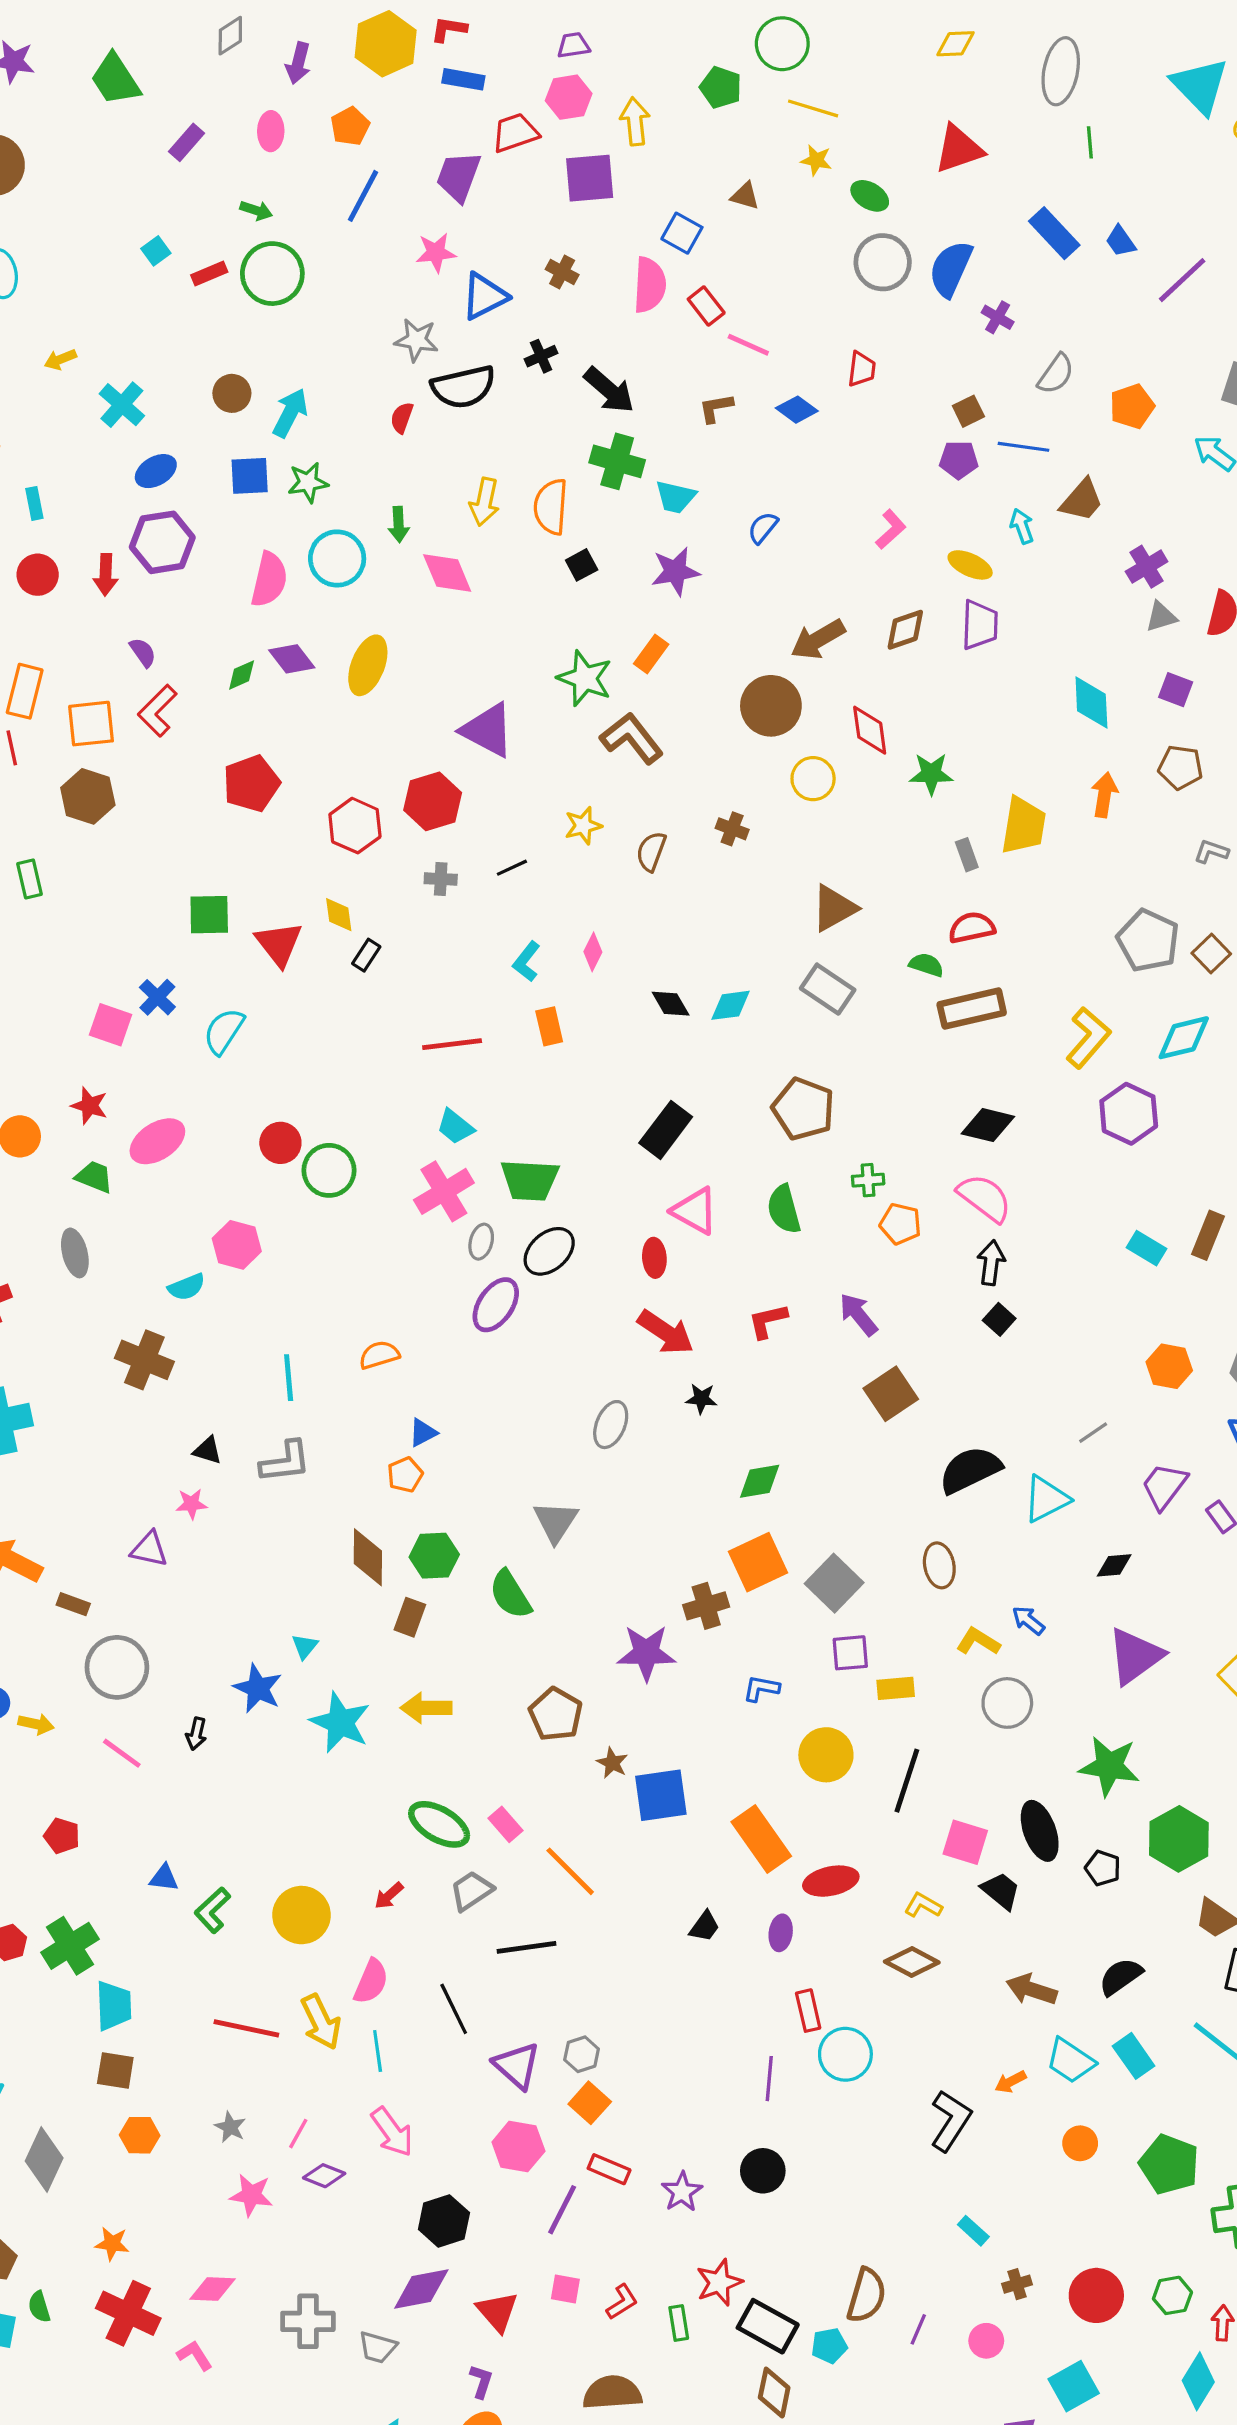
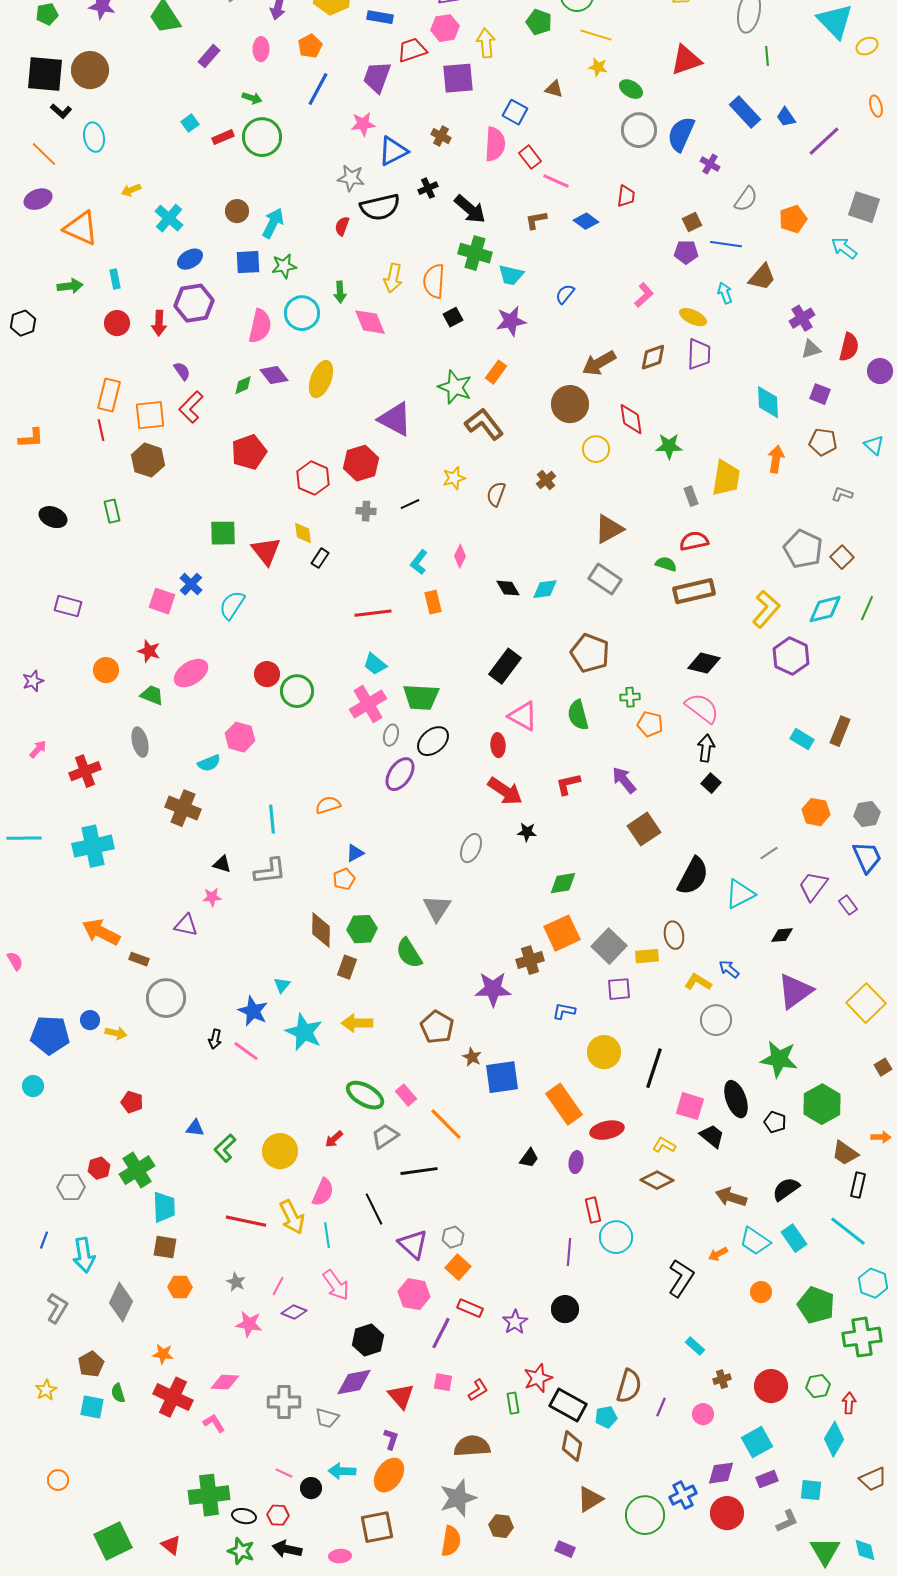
brown cross: (732, 829) -> (546, 480), turned 30
black semicircle: (970, 1470) -> (693, 876), turned 144
yellow rectangle: (896, 1688) -> (647, 956), moved
pink line: (122, 1753) -> (246, 1051), moved

